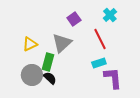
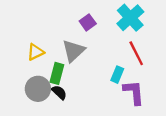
cyan cross: (110, 15) -> (130, 18), size x1.6
red line: (100, 39) -> (136, 53), moved
cyan rectangle: (99, 63) -> (117, 75), turned -48

